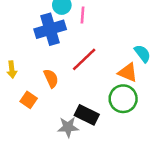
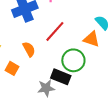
green circle: (123, 99) -> (73, 60), moved

